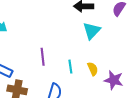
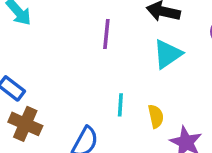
purple line: (43, 57) -> (106, 34), moved

